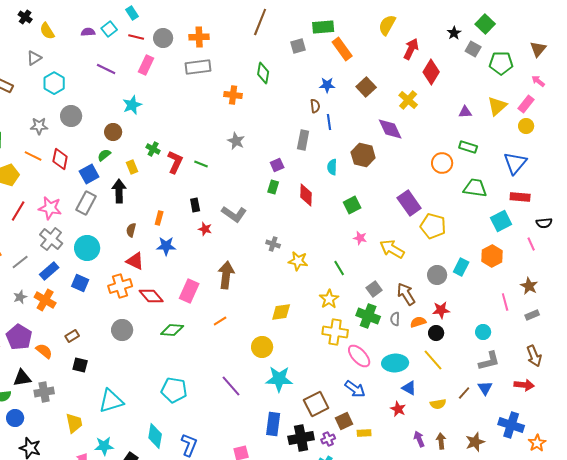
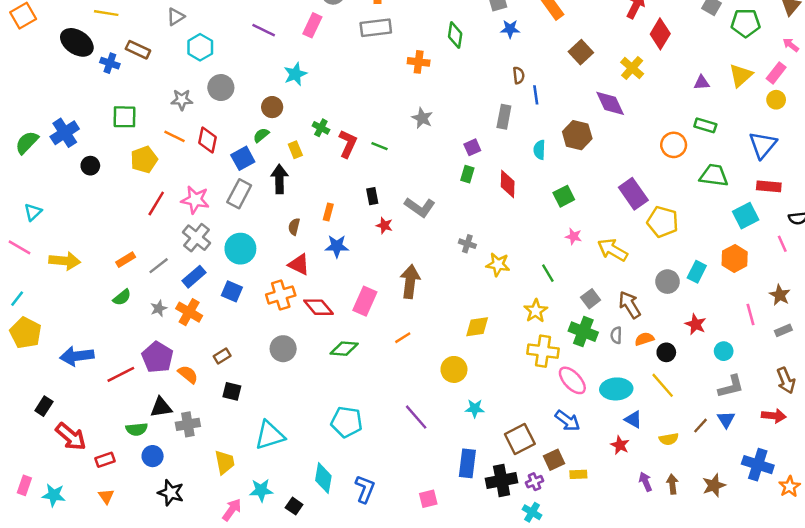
blue star: (327, 85) -> (510, 29), moved
red star: (441, 310) -> (696, 324), moved, turned 30
cyan star: (279, 379) -> (475, 408), size x0.6

